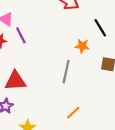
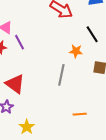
red triangle: (15, 81) -> (15, 84), turned 40
orange line: (73, 113) -> (80, 114), moved, turned 40

